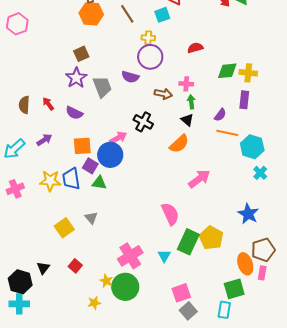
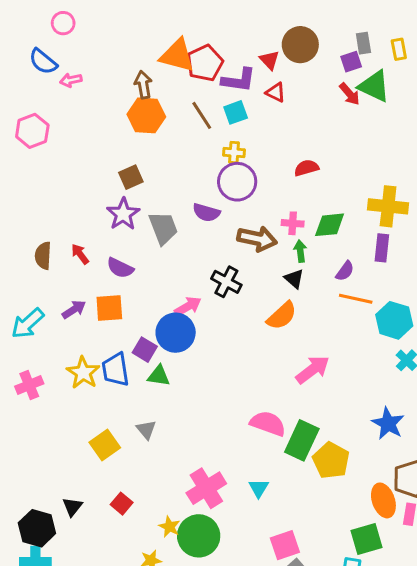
cyan square: (162, 15) -> (236, 112), moved
green diamond: (227, 71) -> (330, 225), moved
yellow cross: (248, 73) -> (388, 206), size x1.4
brown arrow: (163, 94) -> (257, 239), size x1.4
orange square: (82, 146) -> (109, 308), moved
yellow star: (50, 181) -> (83, 373), turned 30
pink semicircle: (170, 214) -> (268, 423), turned -45
green rectangle: (188, 242) -> (302, 440), moved

